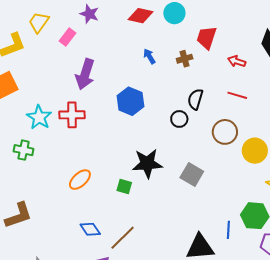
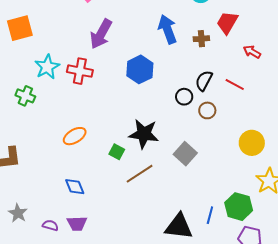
blue arrow: (149, 56) -> (167, 29), size x1.8
red line: (237, 95) -> (235, 84), moved
brown circle: (225, 132) -> (207, 110), moved, size x0.7
brown line: (123, 238) -> (140, 174), moved

